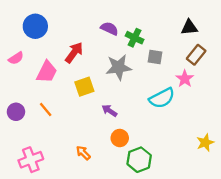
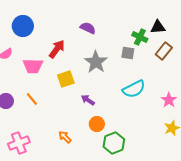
green cross: (135, 38) -> (140, 37), moved
gray star: (119, 67) -> (96, 62), turned -30
pink trapezoid: (47, 72) -> (33, 66), turned 65
pink star: (185, 79) -> (169, 100), moved

